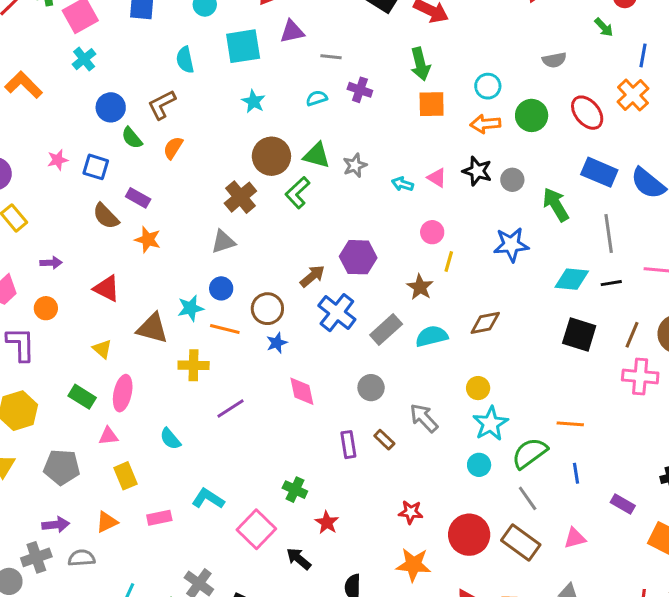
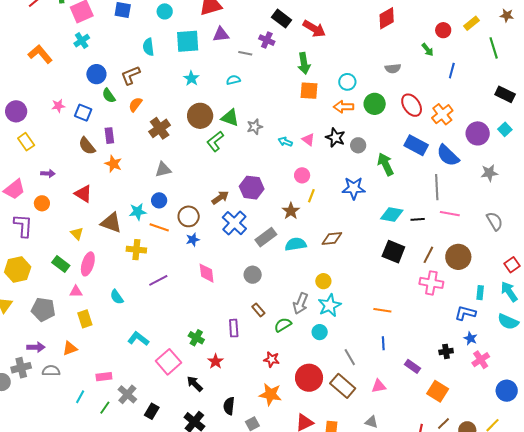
purple cross: (360, 90) -> (267, 40), moved
orange cross: (633, 95) -> (442, 114), moved
brown cross: (240, 197) -> (160, 128), moved
purple rectangle: (138, 198) -> (109, 136), turned 49
gray line: (609, 234) -> (437, 187), moved
gray arrow: (424, 418) -> (301, 303), moved, turned -120
purple rectangle: (348, 445) -> (234, 328), moved
green semicircle: (530, 453) -> (283, 325), moved, size x0.7
pink rectangle: (159, 518) -> (104, 377), moved

